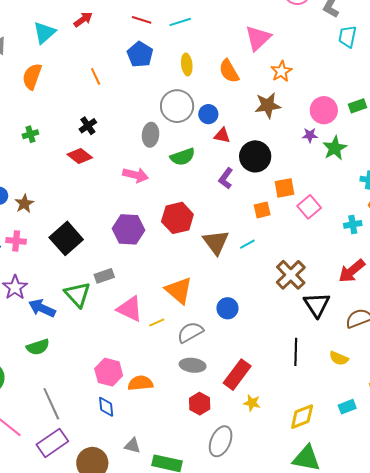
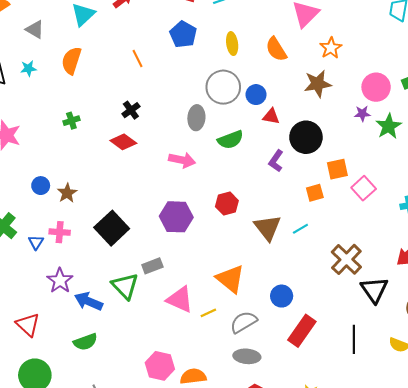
red hexagon: (177, 218) -> (227, 204), size x0.7
red rectangle: (237, 375) -> (302, 331), moved

